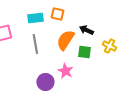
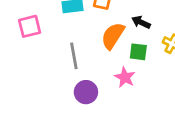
gray line: (35, 44) -> (74, 56), moved
pink star: (65, 71) -> (125, 77), moved

